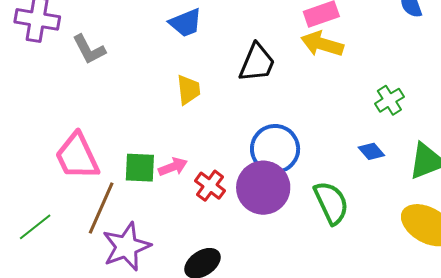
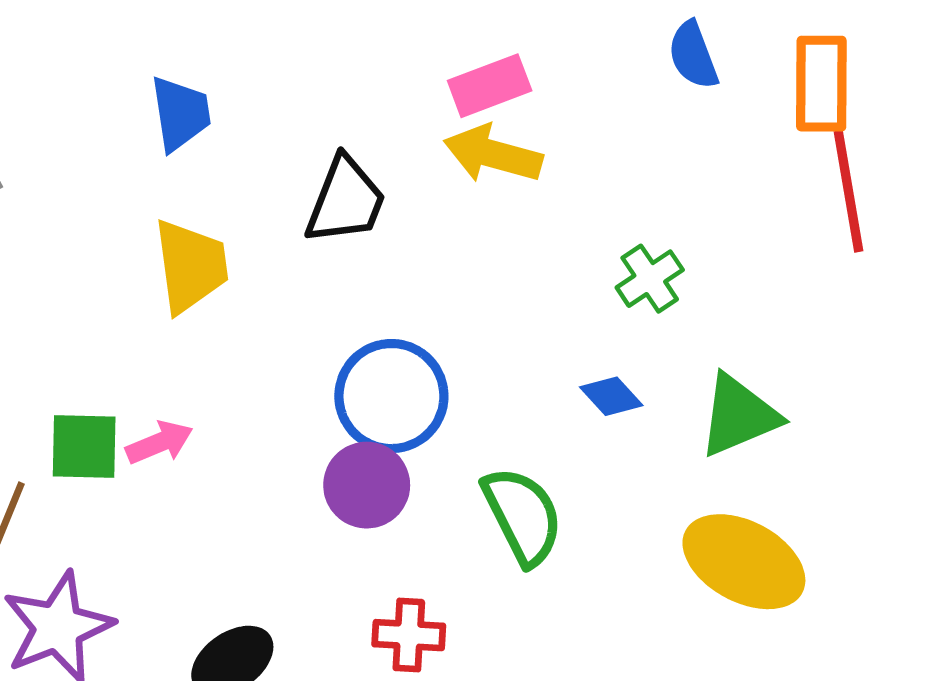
blue trapezoid: (186, 23) -> (180, 113), turned -75
yellow trapezoid: (188, 90) -> (191, 266), size x1.4
red cross: (210, 186) -> (409, 635), moved, turned -32
purple circle: (263, 188) -> (367, 485), size x0.7

